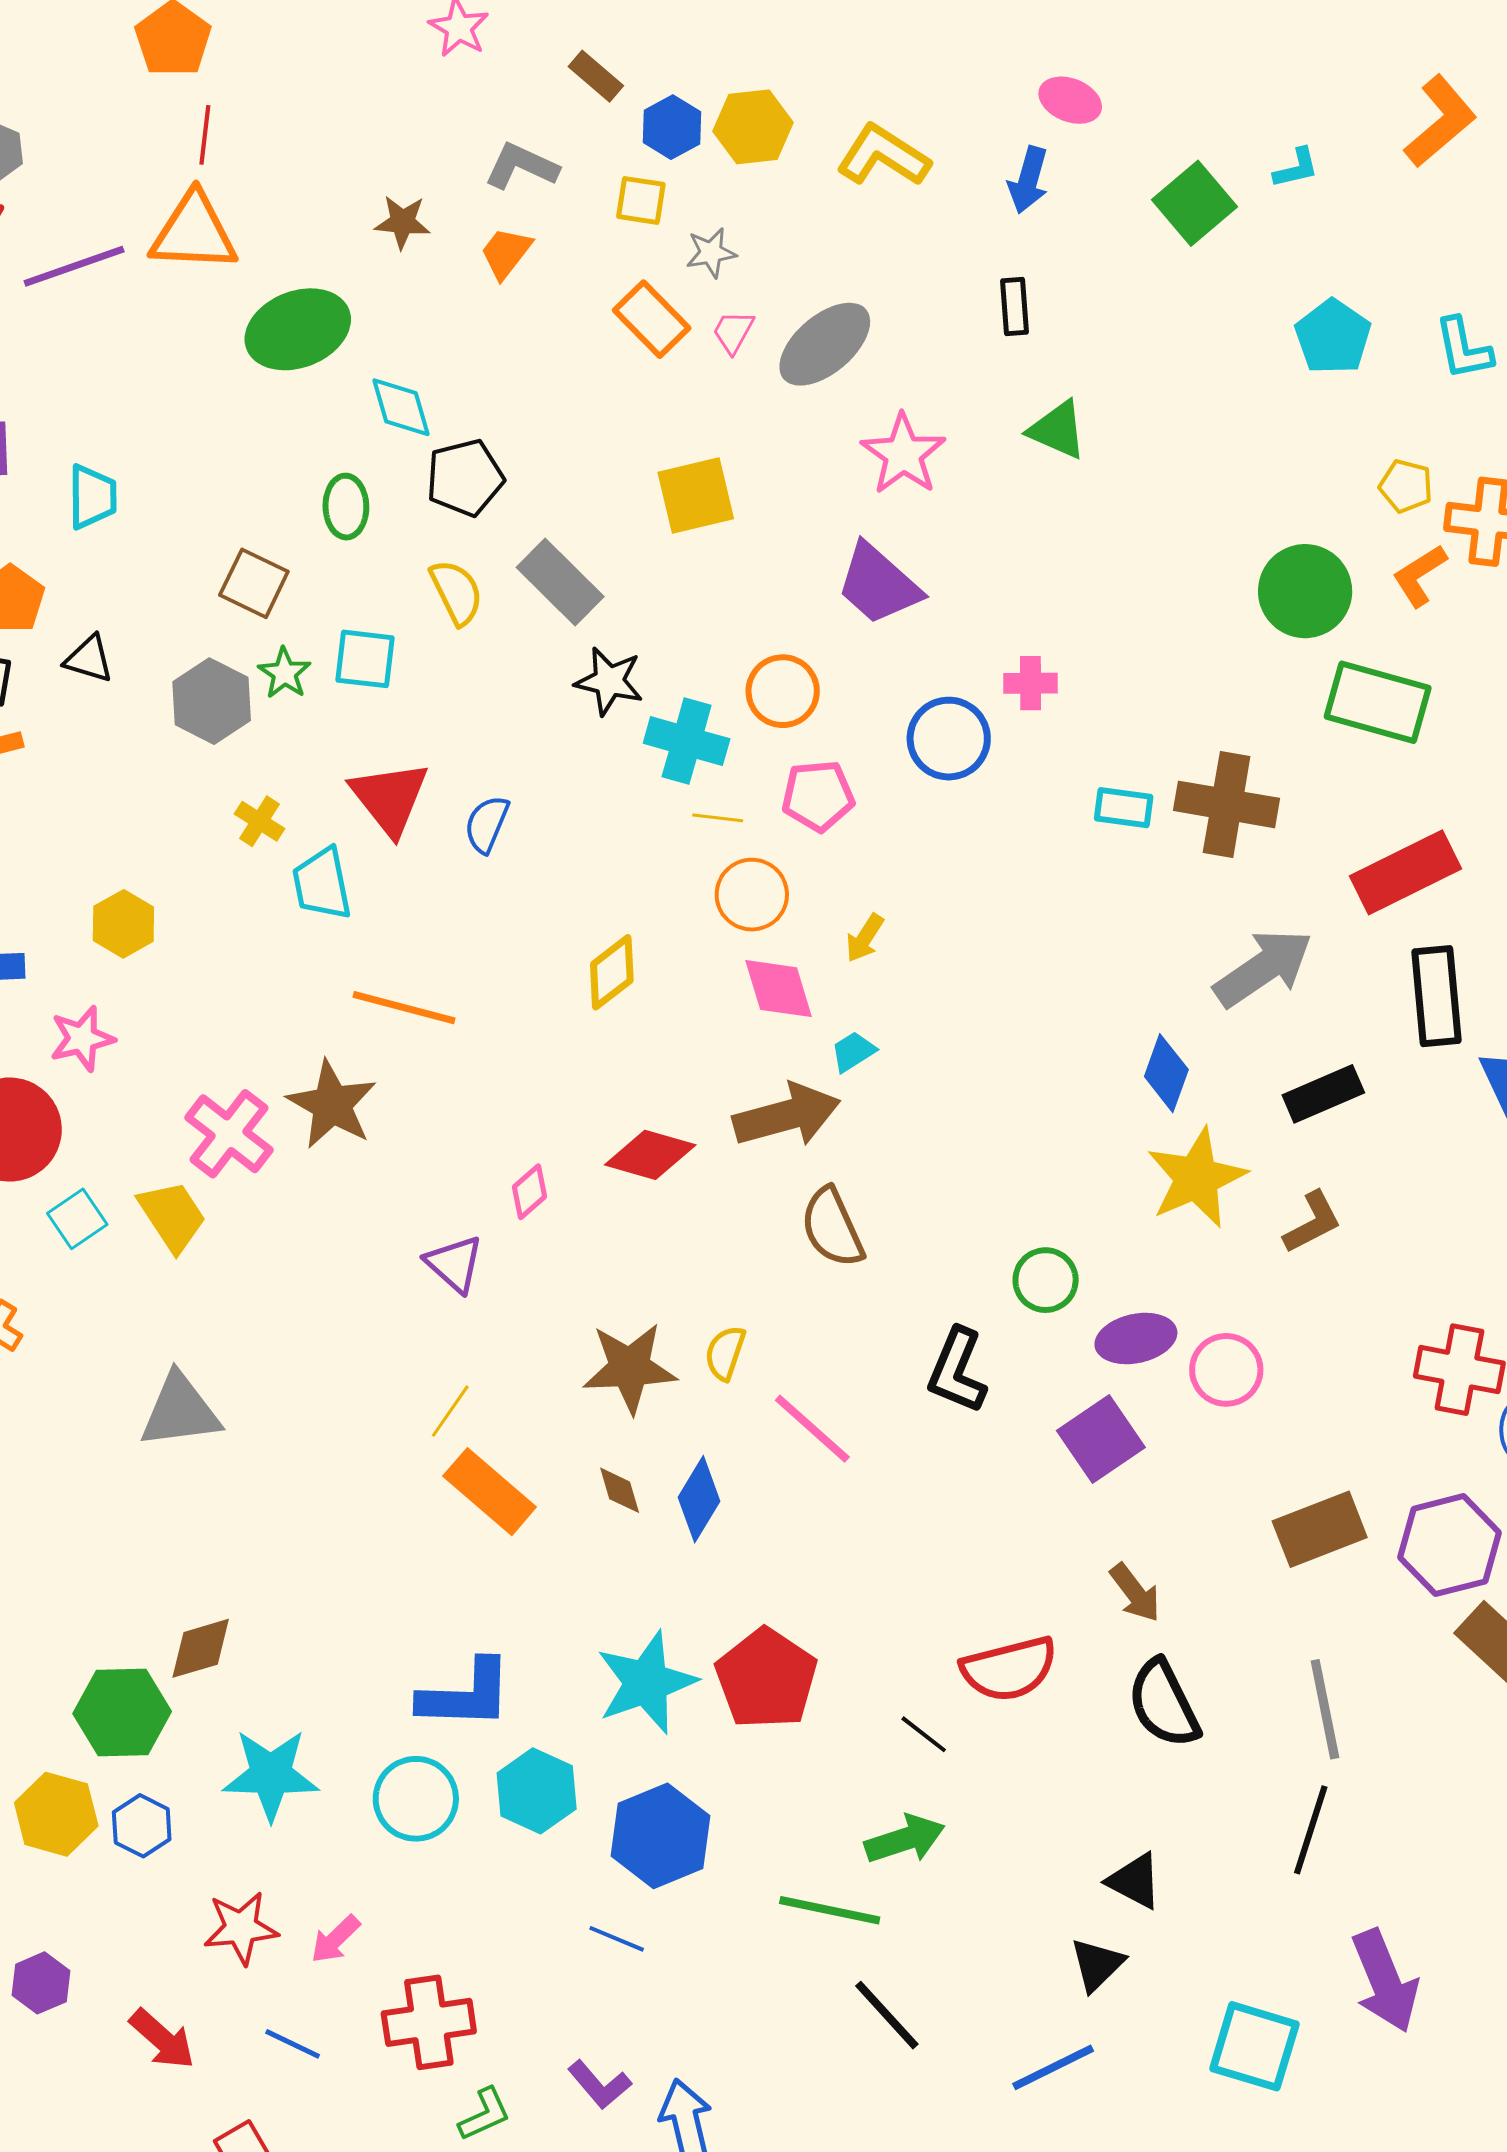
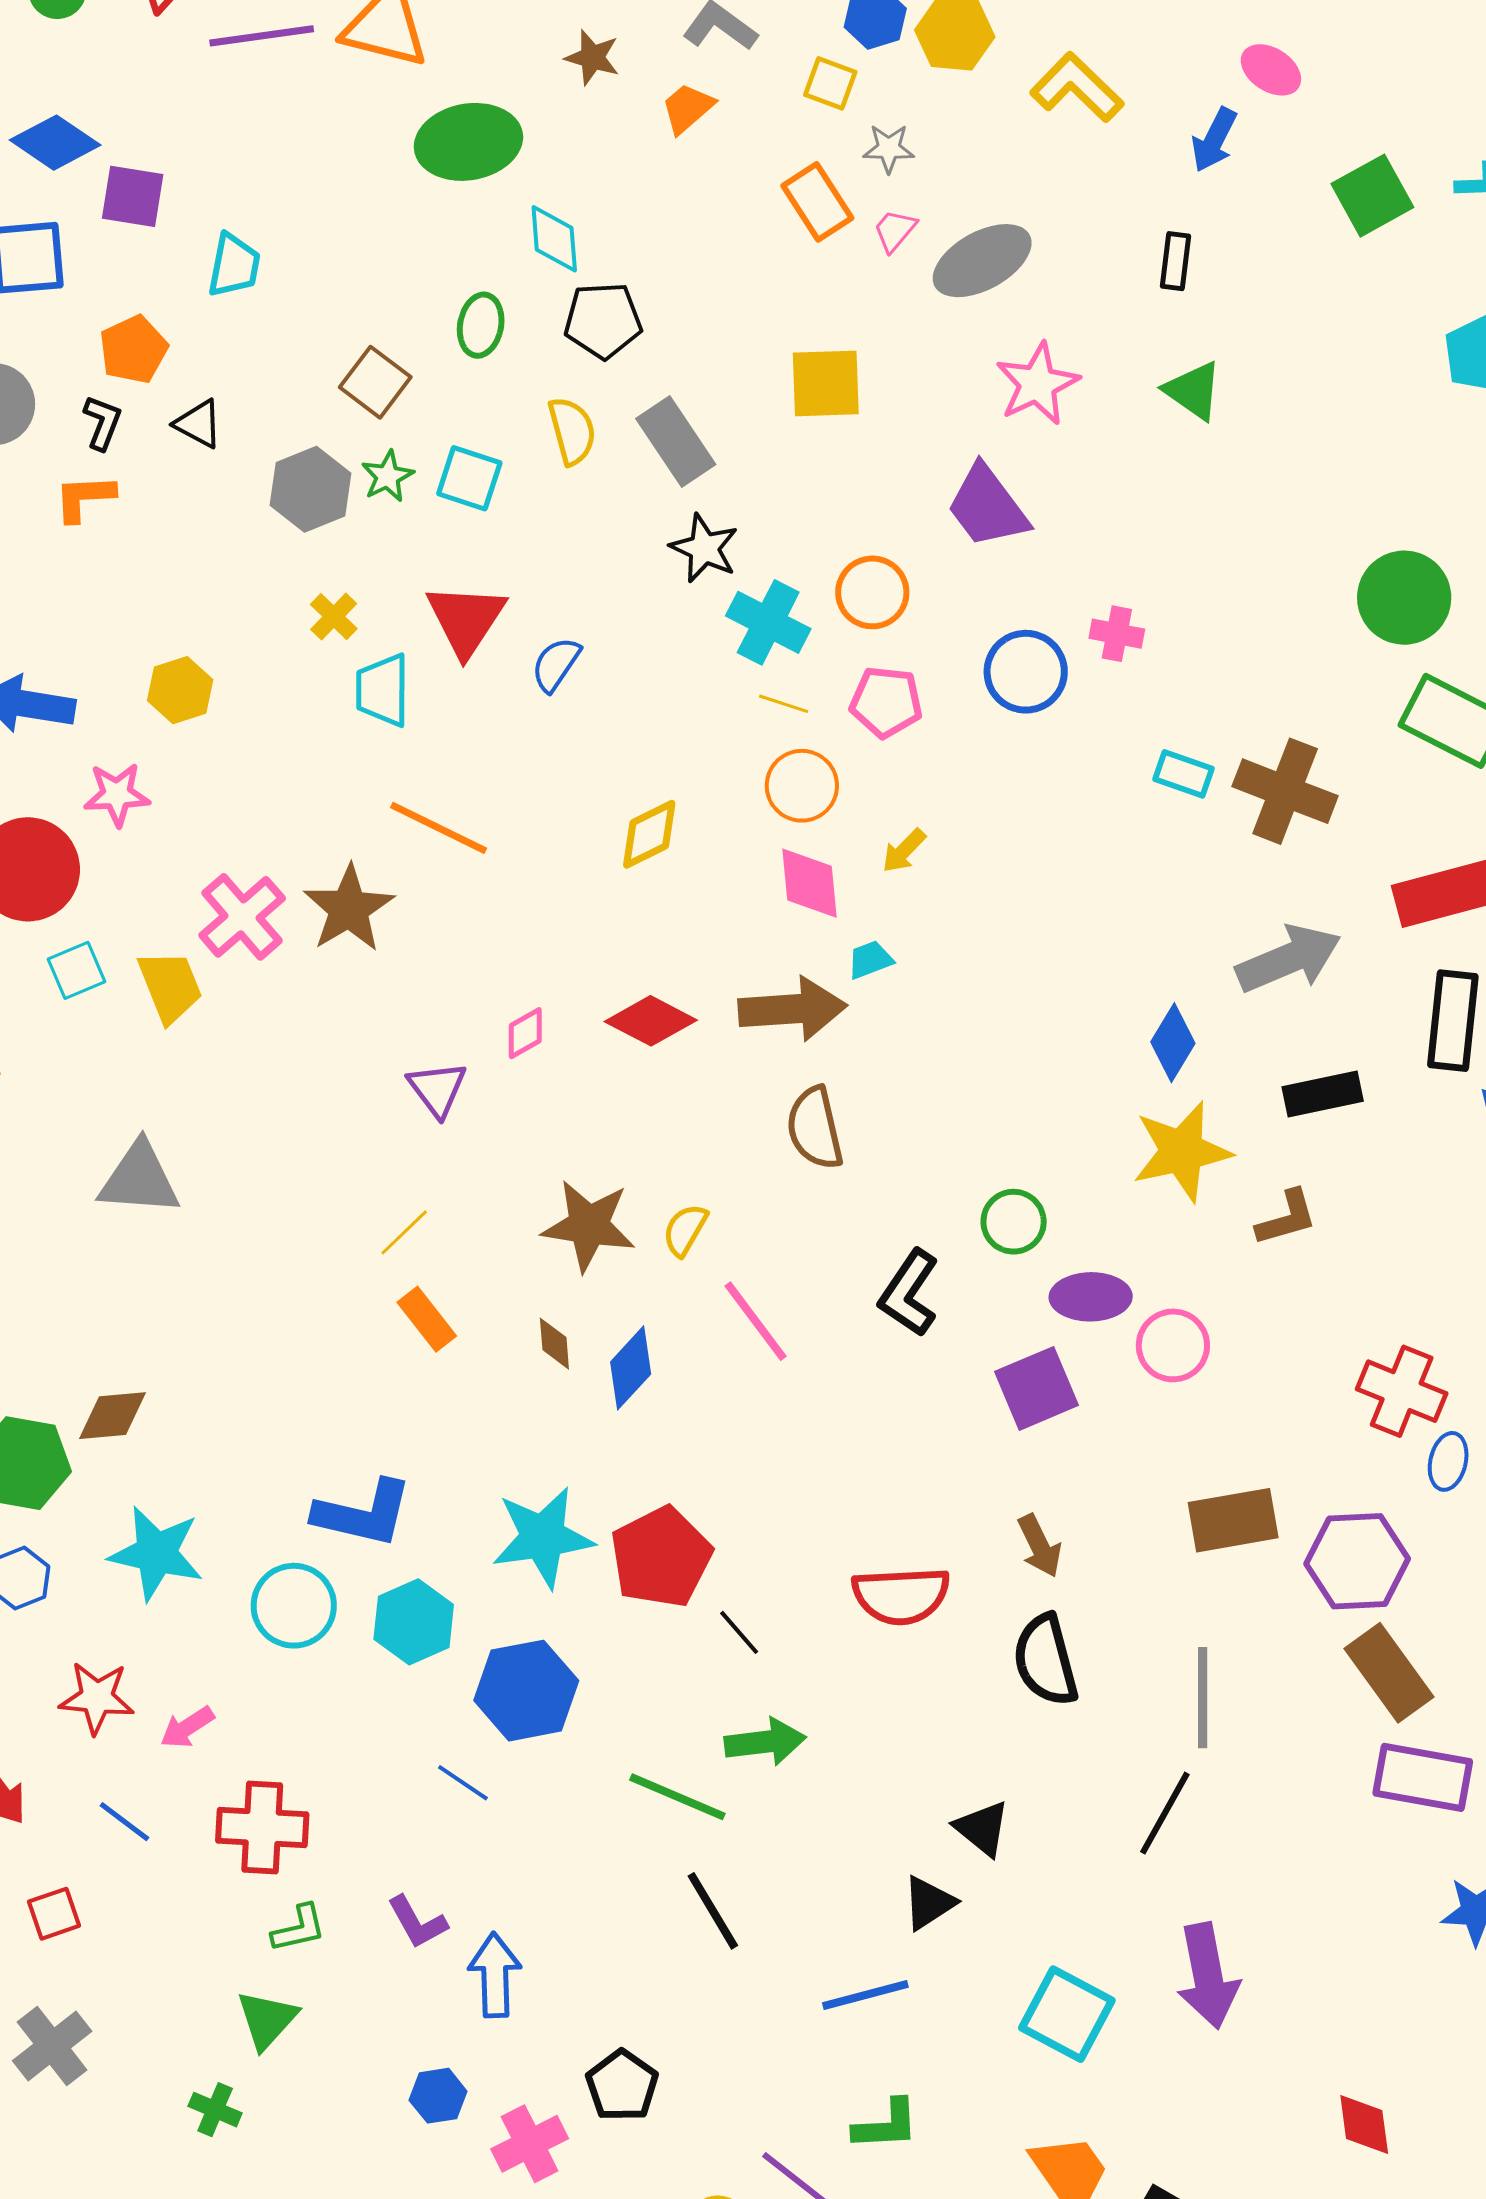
orange rectangle: (490, 1492) -> (427, 1319), size x0.7
black line: (924, 1734) -> (739, 1632), moved

